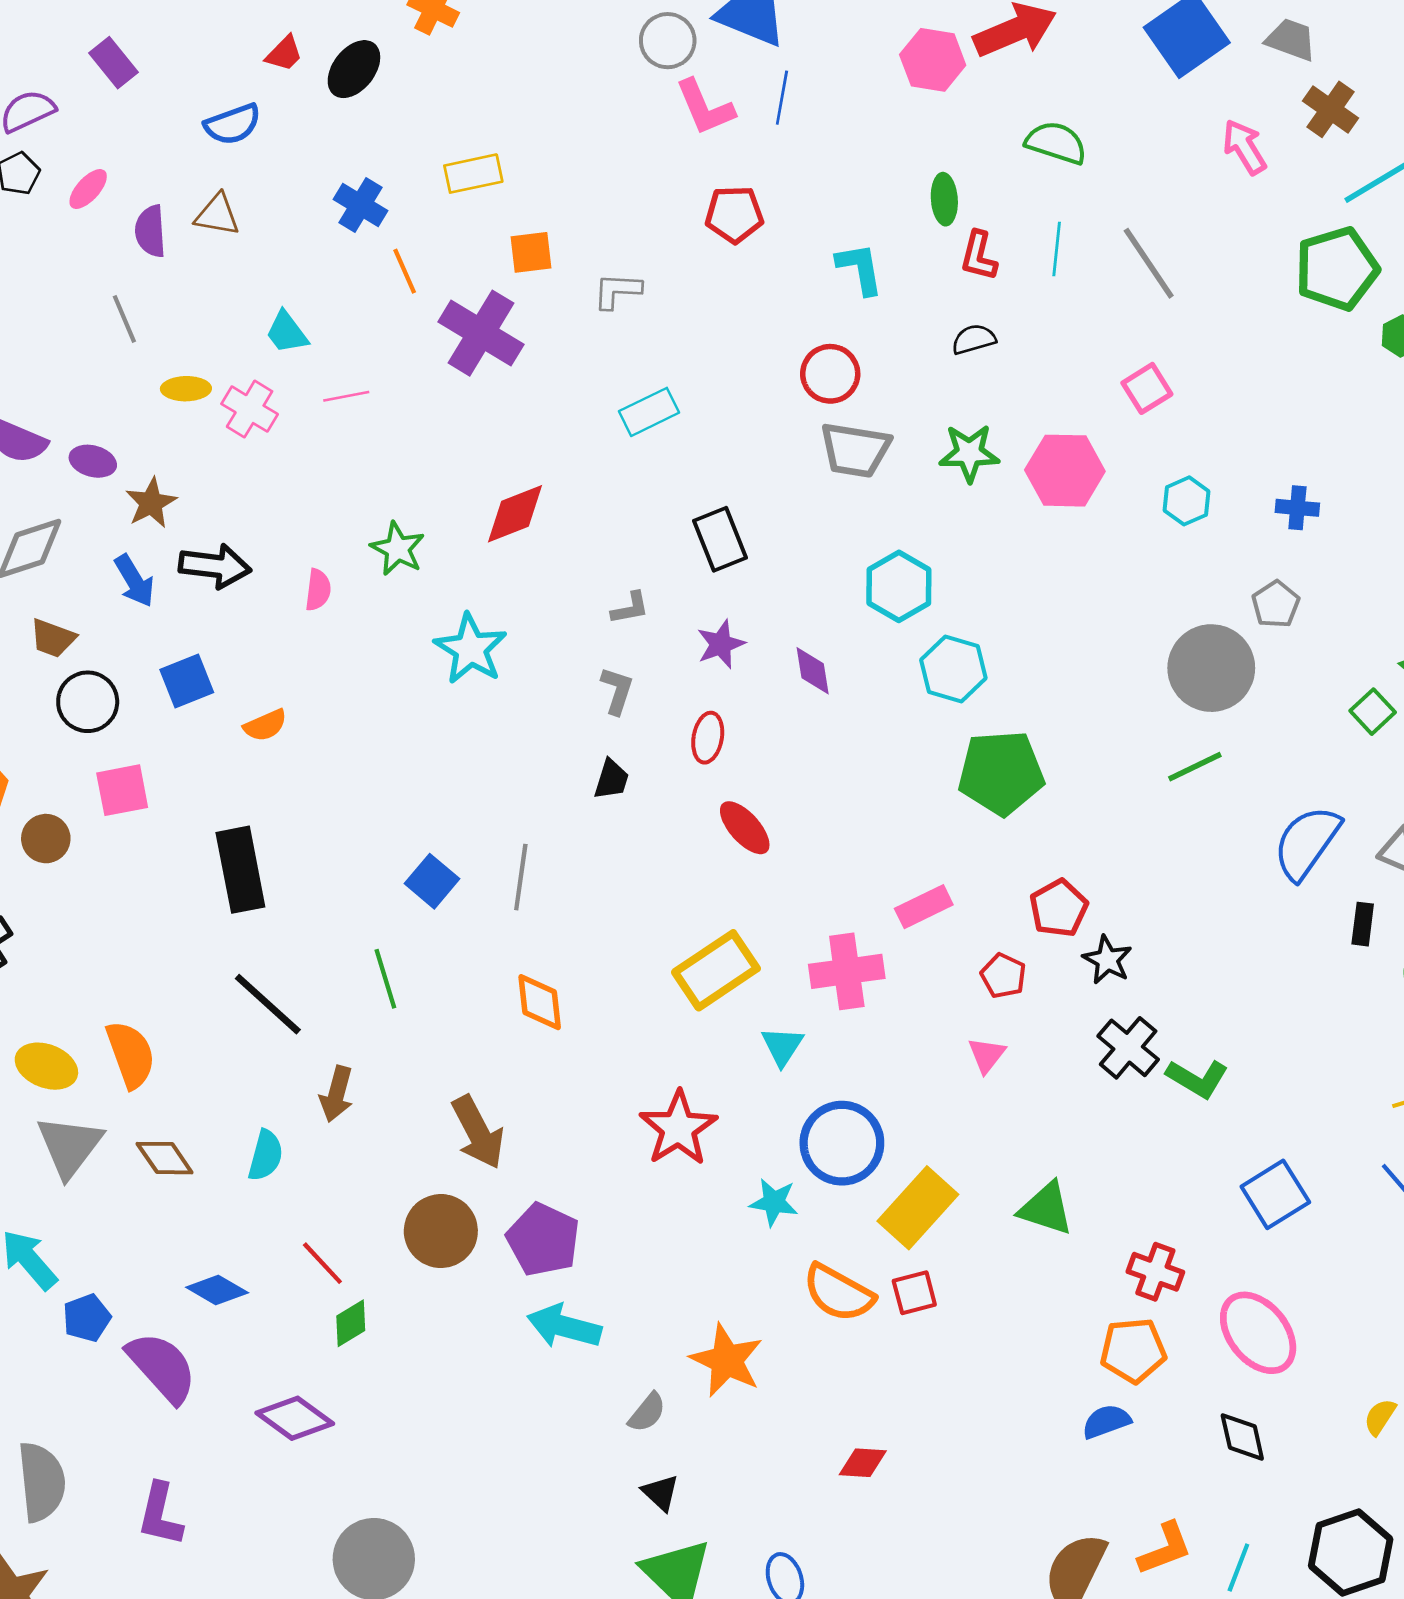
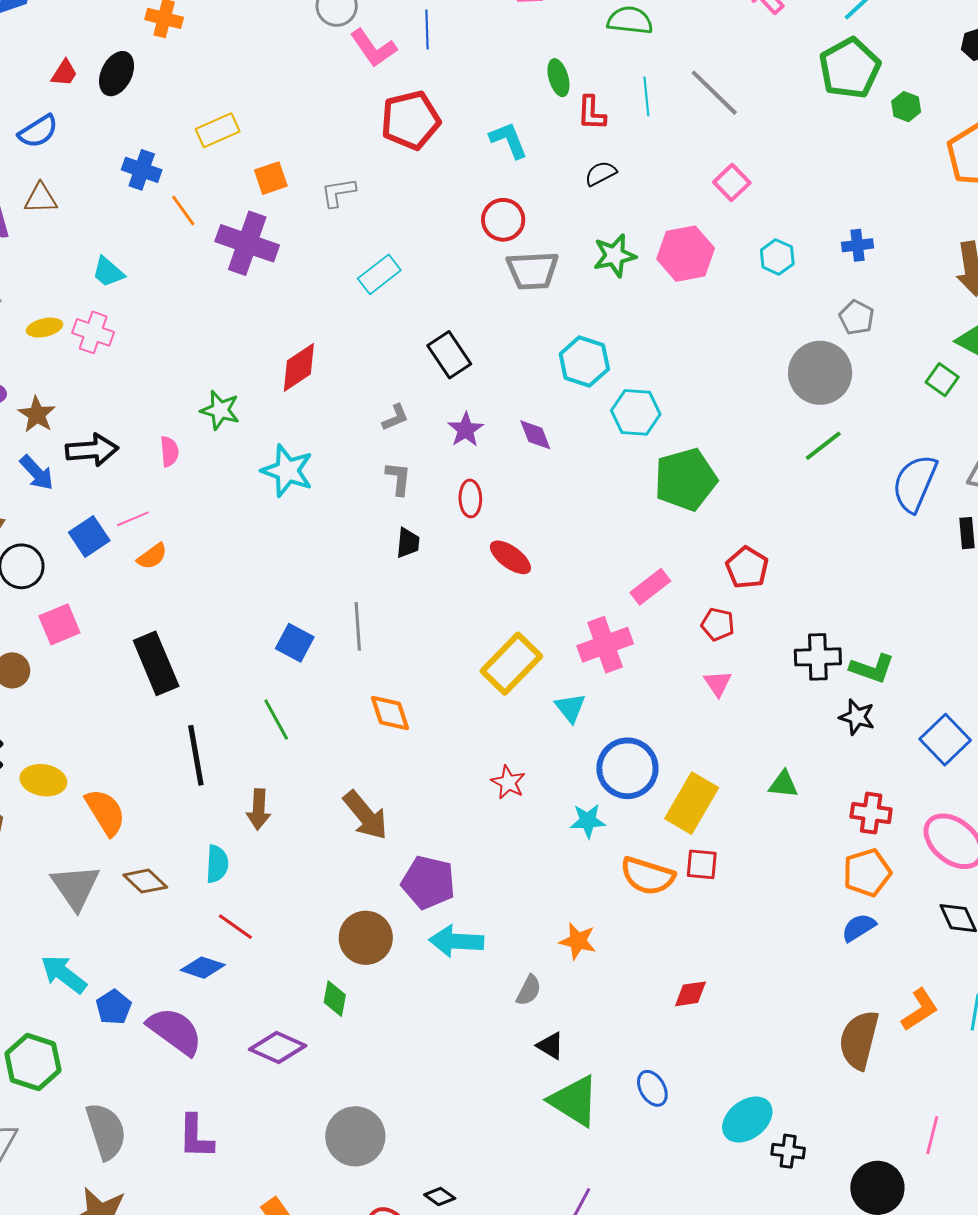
red pentagon: (734, 214) -> (410, 120), size x1.4
pink line: (346, 396) -> (133, 519), moved
black star: (1107, 960) -> (857, 717), moved
black line: (268, 1004) -> (196, 755), turned 50
black cross: (1128, 1048) -> (818, 657), turned -30
yellow ellipse: (46, 1066) -> (43, 780), moved
red star: (678, 1128) -> (508, 782), size x0.6
green triangle: (1046, 1209) -> (783, 784), size x0.7
brown circle: (441, 1231) -> (366, 938), moved
red line: (322, 1263) -> (235, 927), moved
red square: (914, 1293) -> (702, 864), turned 32
green diamond: (351, 1323) -> (335, 999), moved, turned -36
orange star: (727, 1360) -> (578, 941), size x0.7

